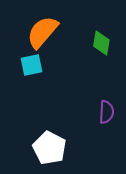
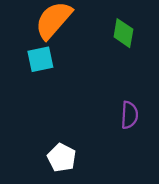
white pentagon: (49, 148) -> (62, 158), size x0.7

